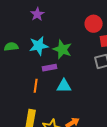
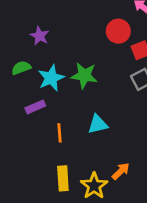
green semicircle: (11, 47) -> (21, 68), moved
purple rectangle: (49, 68) -> (35, 107), moved

